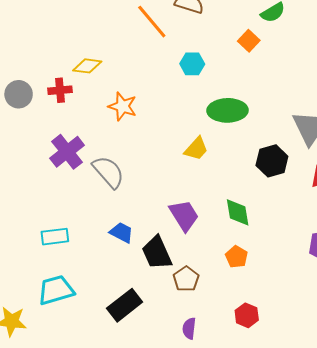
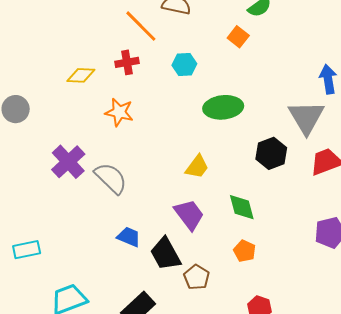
red cross: (60, 90) -> (127, 62), moved
yellow trapezoid: (196, 149) -> (197, 167), moved
cyan rectangle: (55, 237) -> (27, 250), moved

